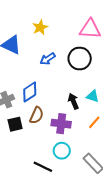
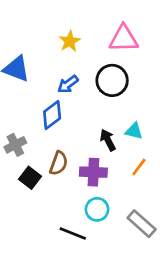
yellow star: (40, 27) -> (70, 41), moved
blue diamond: (30, 92) -> (52, 115), moved
black square: (15, 124) -> (30, 178), turned -35

